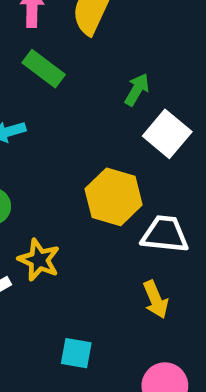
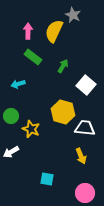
green arrow: (137, 90) -> (63, 66), moved
yellow star: (39, 260) -> (31, 129), moved

